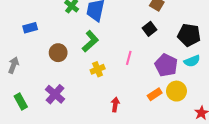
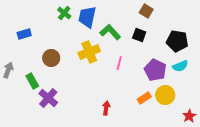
black square: (150, 29) -> (139, 35), turned -32
green L-shape: (90, 41) -> (110, 32), moved, turned -90
yellow cross: (98, 69) -> (89, 52), moved, size x1.5
green rectangle: (21, 101) -> (32, 81), moved

